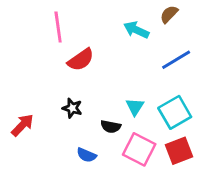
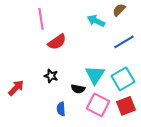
cyan triangle: (135, 107) -> (95, 75), size x1.5
blue semicircle: (86, 155) -> (61, 109), turned 64

